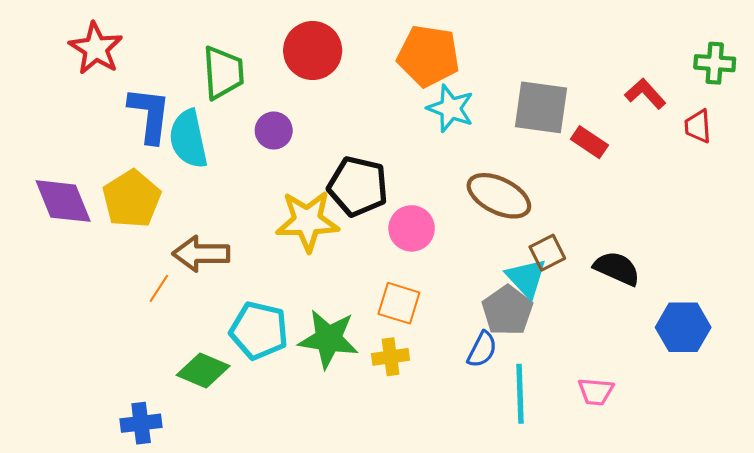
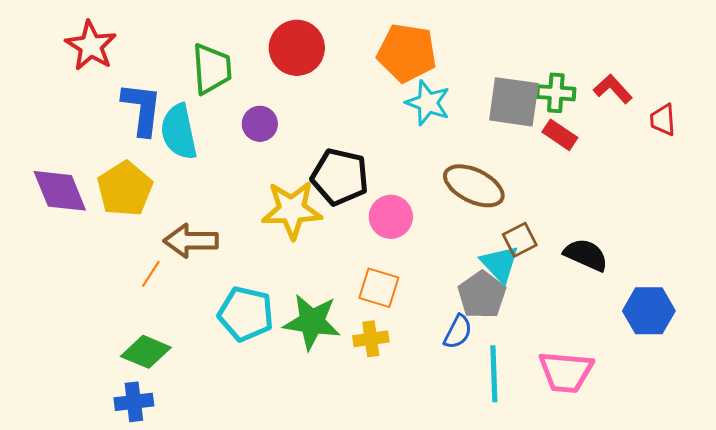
green cross: (715, 63) -> (556, 93), moved
green diamond: (203, 371) -> (146, 352), moved
pink trapezoid: (596, 392) -> (566, 372), size x1.6

